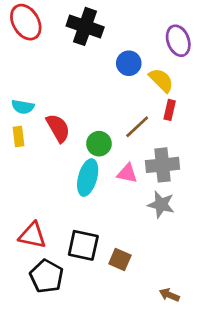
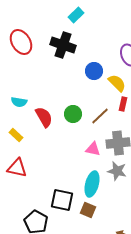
yellow rectangle: (19, 136) -> (16, 135), moved, turned -40
green circle: (99, 144) -> (73, 114), moved
cyan ellipse: (88, 178) -> (92, 184), moved
red triangle: (32, 235) -> (17, 168), moved

